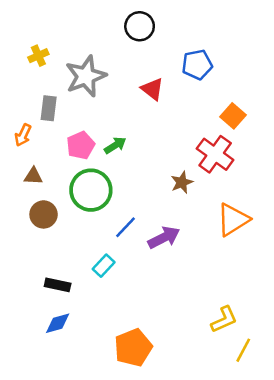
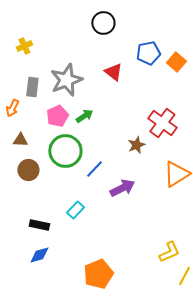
gray star: (86, 76) -> (66, 80), moved
orange square: (233, 116) -> (176, 62), moved
blue line: (125, 227) -> (94, 169), moved

